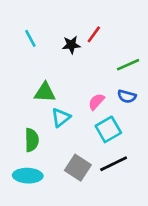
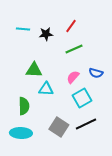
cyan line: (30, 38) -> (23, 29), turned -56
black star: (71, 45) -> (46, 34), moved
green line: (128, 65) -> (74, 49), moved
cyan triangle: (61, 118) -> (46, 89), turned 42

